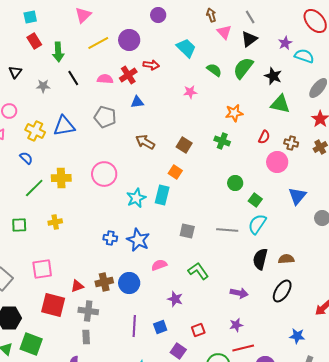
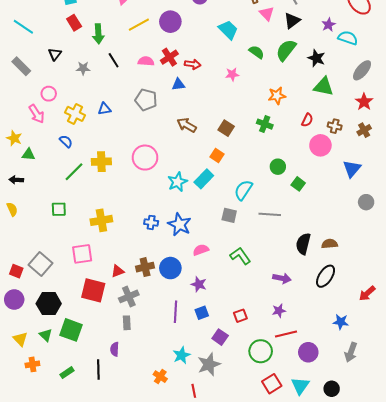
red arrow: (151, 65) -> (193, 64), moved
blue triangle: (64, 126) -> (104, 109), size x0.6
cyan rectangle: (162, 195) -> (204, 179), turned 30
blue triangle: (297, 196) -> (352, 169), moved
yellow cross: (55, 222) -> (101, 220), moved, size x1.5
cyan semicircle: (257, 224) -> (243, 190), moved
purple star: (175, 299) -> (199, 284), moved
gray cross: (88, 311) -> (129, 296), turned -30

